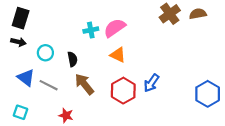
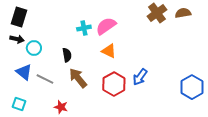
cyan circle: (45, 53) -> (34, 48), moved

